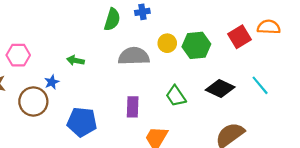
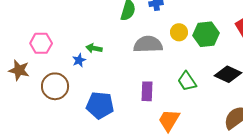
blue star: (52, 82) -> (79, 60), moved

